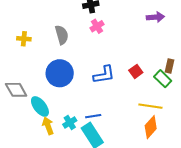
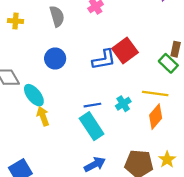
red square: (136, 71) -> (125, 51), moved, size x1.6
blue circle: (60, 73) -> (55, 58), size x0.7
cyan cross: (70, 122) -> (123, 104), moved

